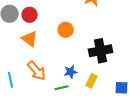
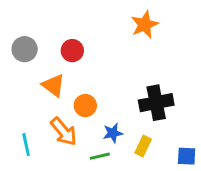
red circle: (30, 15) -> (72, 51), moved
orange circle: (66, 30) -> (85, 106), moved

